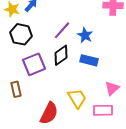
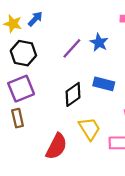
blue star: (85, 35) -> (99, 43), moved
black diamond: (61, 55) -> (73, 94), moved
purple square: (34, 64) -> (21, 89), moved

